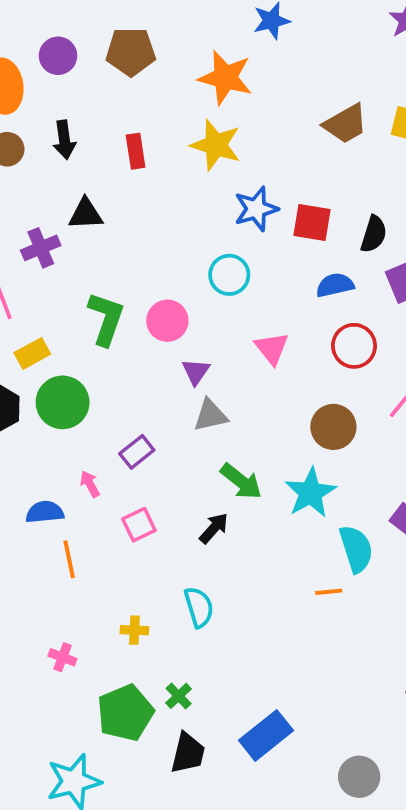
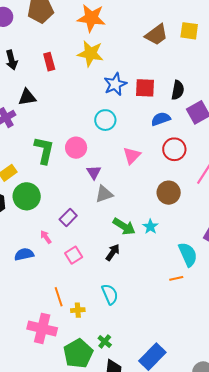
pink triangle: (272, 348) -> (132, 156), turned 30
cyan star: (310, 493) -> (150, 227), moved, size x0.6
orange line: (69, 559) -> (59, 297), moved
pink cross: (62, 657) -> (42, 328), size x2.0

